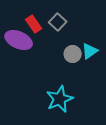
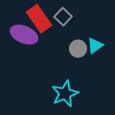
red rectangle: (34, 24) -> (39, 19), size x1.5

